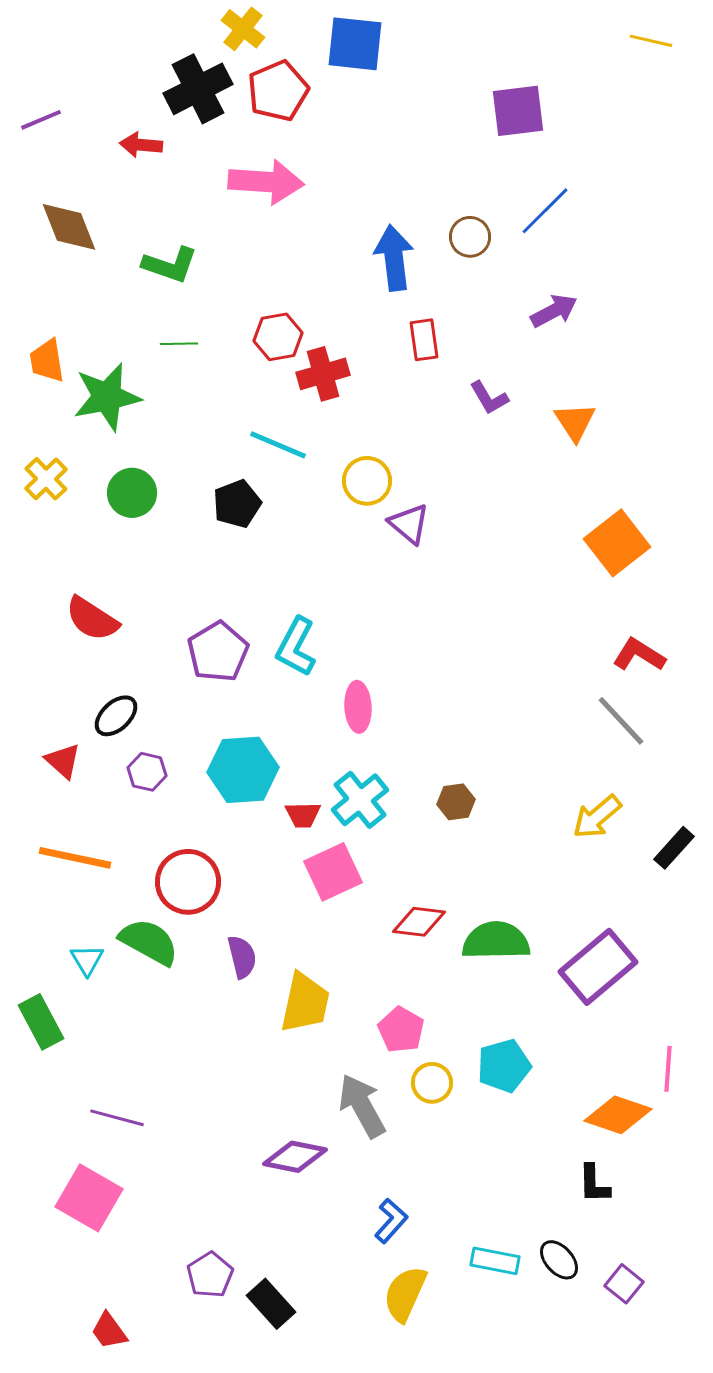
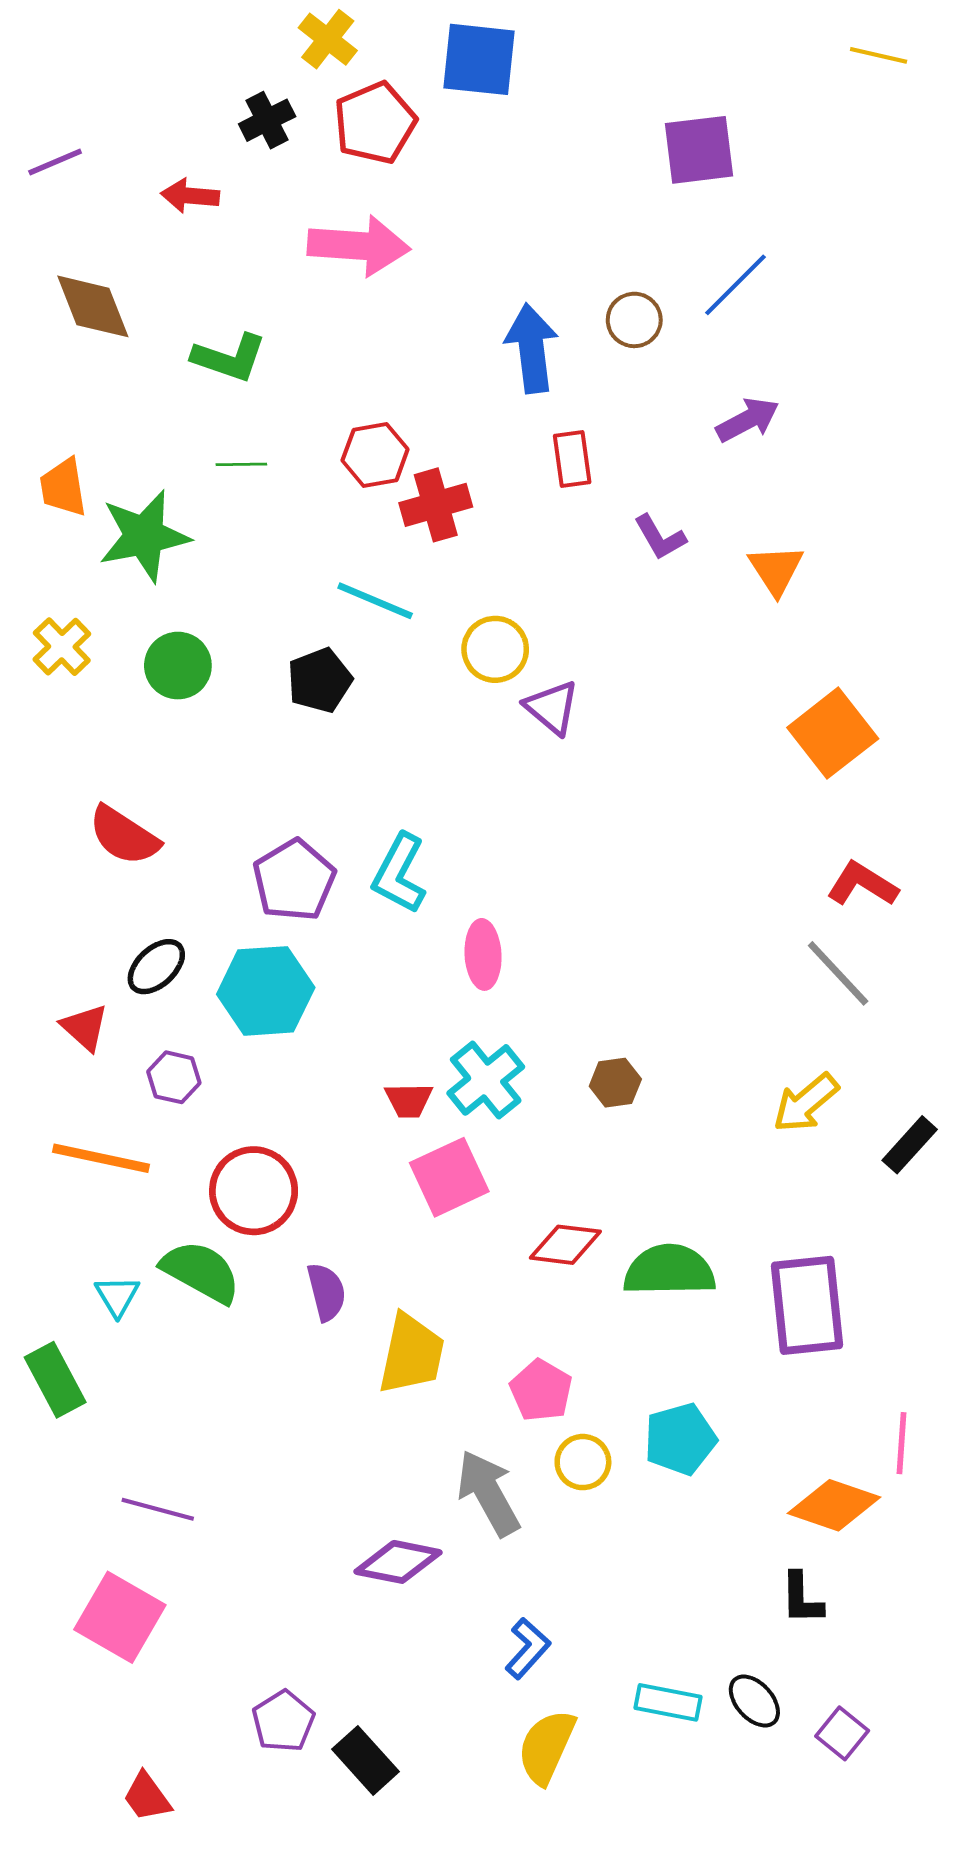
black cross: (198, 89) -> (267, 120), size x0.6
cyan hexagon: (243, 770) -> (266, 991), moved
purple hexagon: (147, 772) -> (174, 1077), moved
purple rectangle: (598, 967) -> (807, 1305), turned -56

